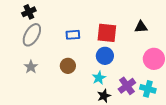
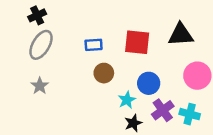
black triangle: (141, 27) -> (181, 35), size x1.5
blue circle: (105, 56) -> (149, 83), moved
brown circle: (68, 66) -> (104, 73), moved

